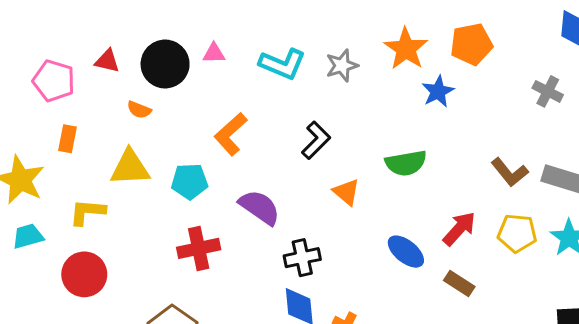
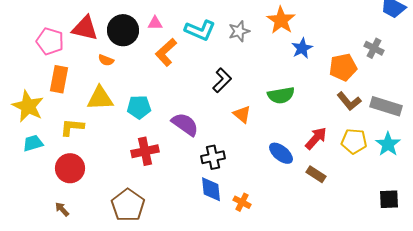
orange pentagon: (471, 44) -> (343, 67), moved
red triangle: (107, 61) -> (85, 28), size x1.6
orange L-shape: (231, 134) -> (166, 52), moved
orange rectangle: (68, 139) -> (59, 79), size x1.5

